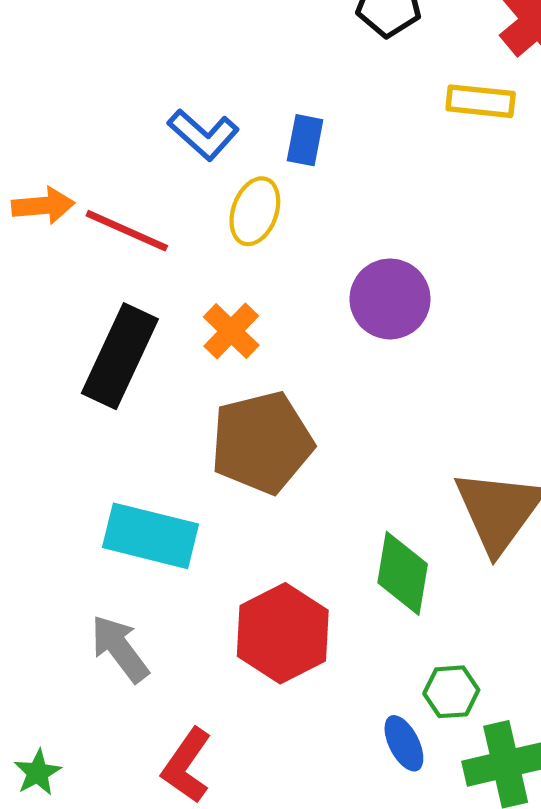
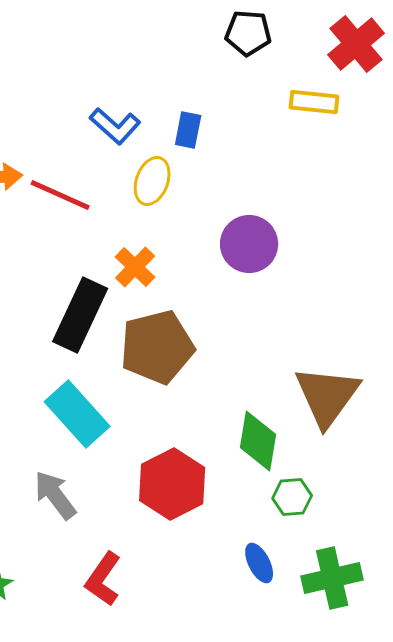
black rectangle: (120, 356) -> (80, 315), moved
cyan rectangle: (150, 536) -> (77, 414), turned 34
green hexagon: (451, 692) -> (292, 497), moved

